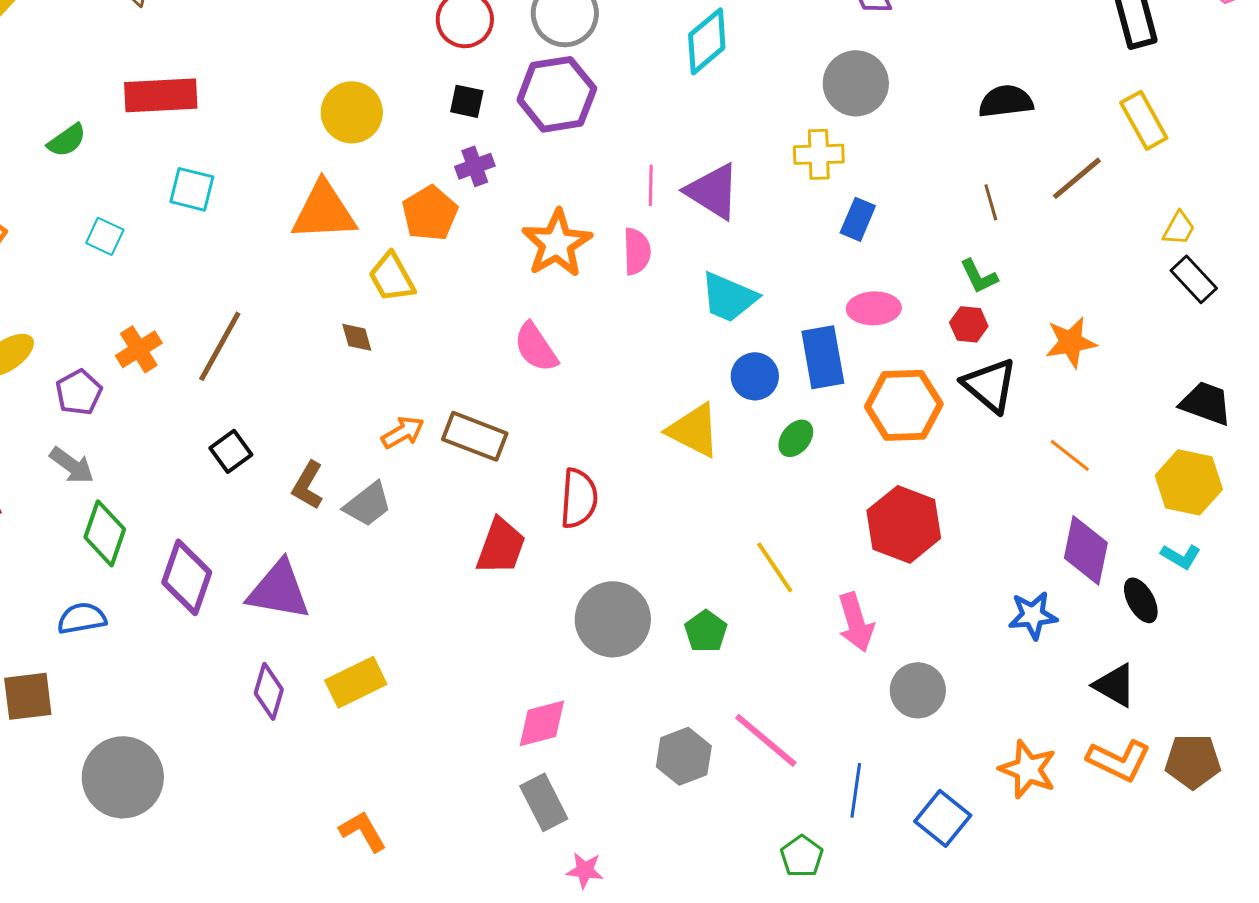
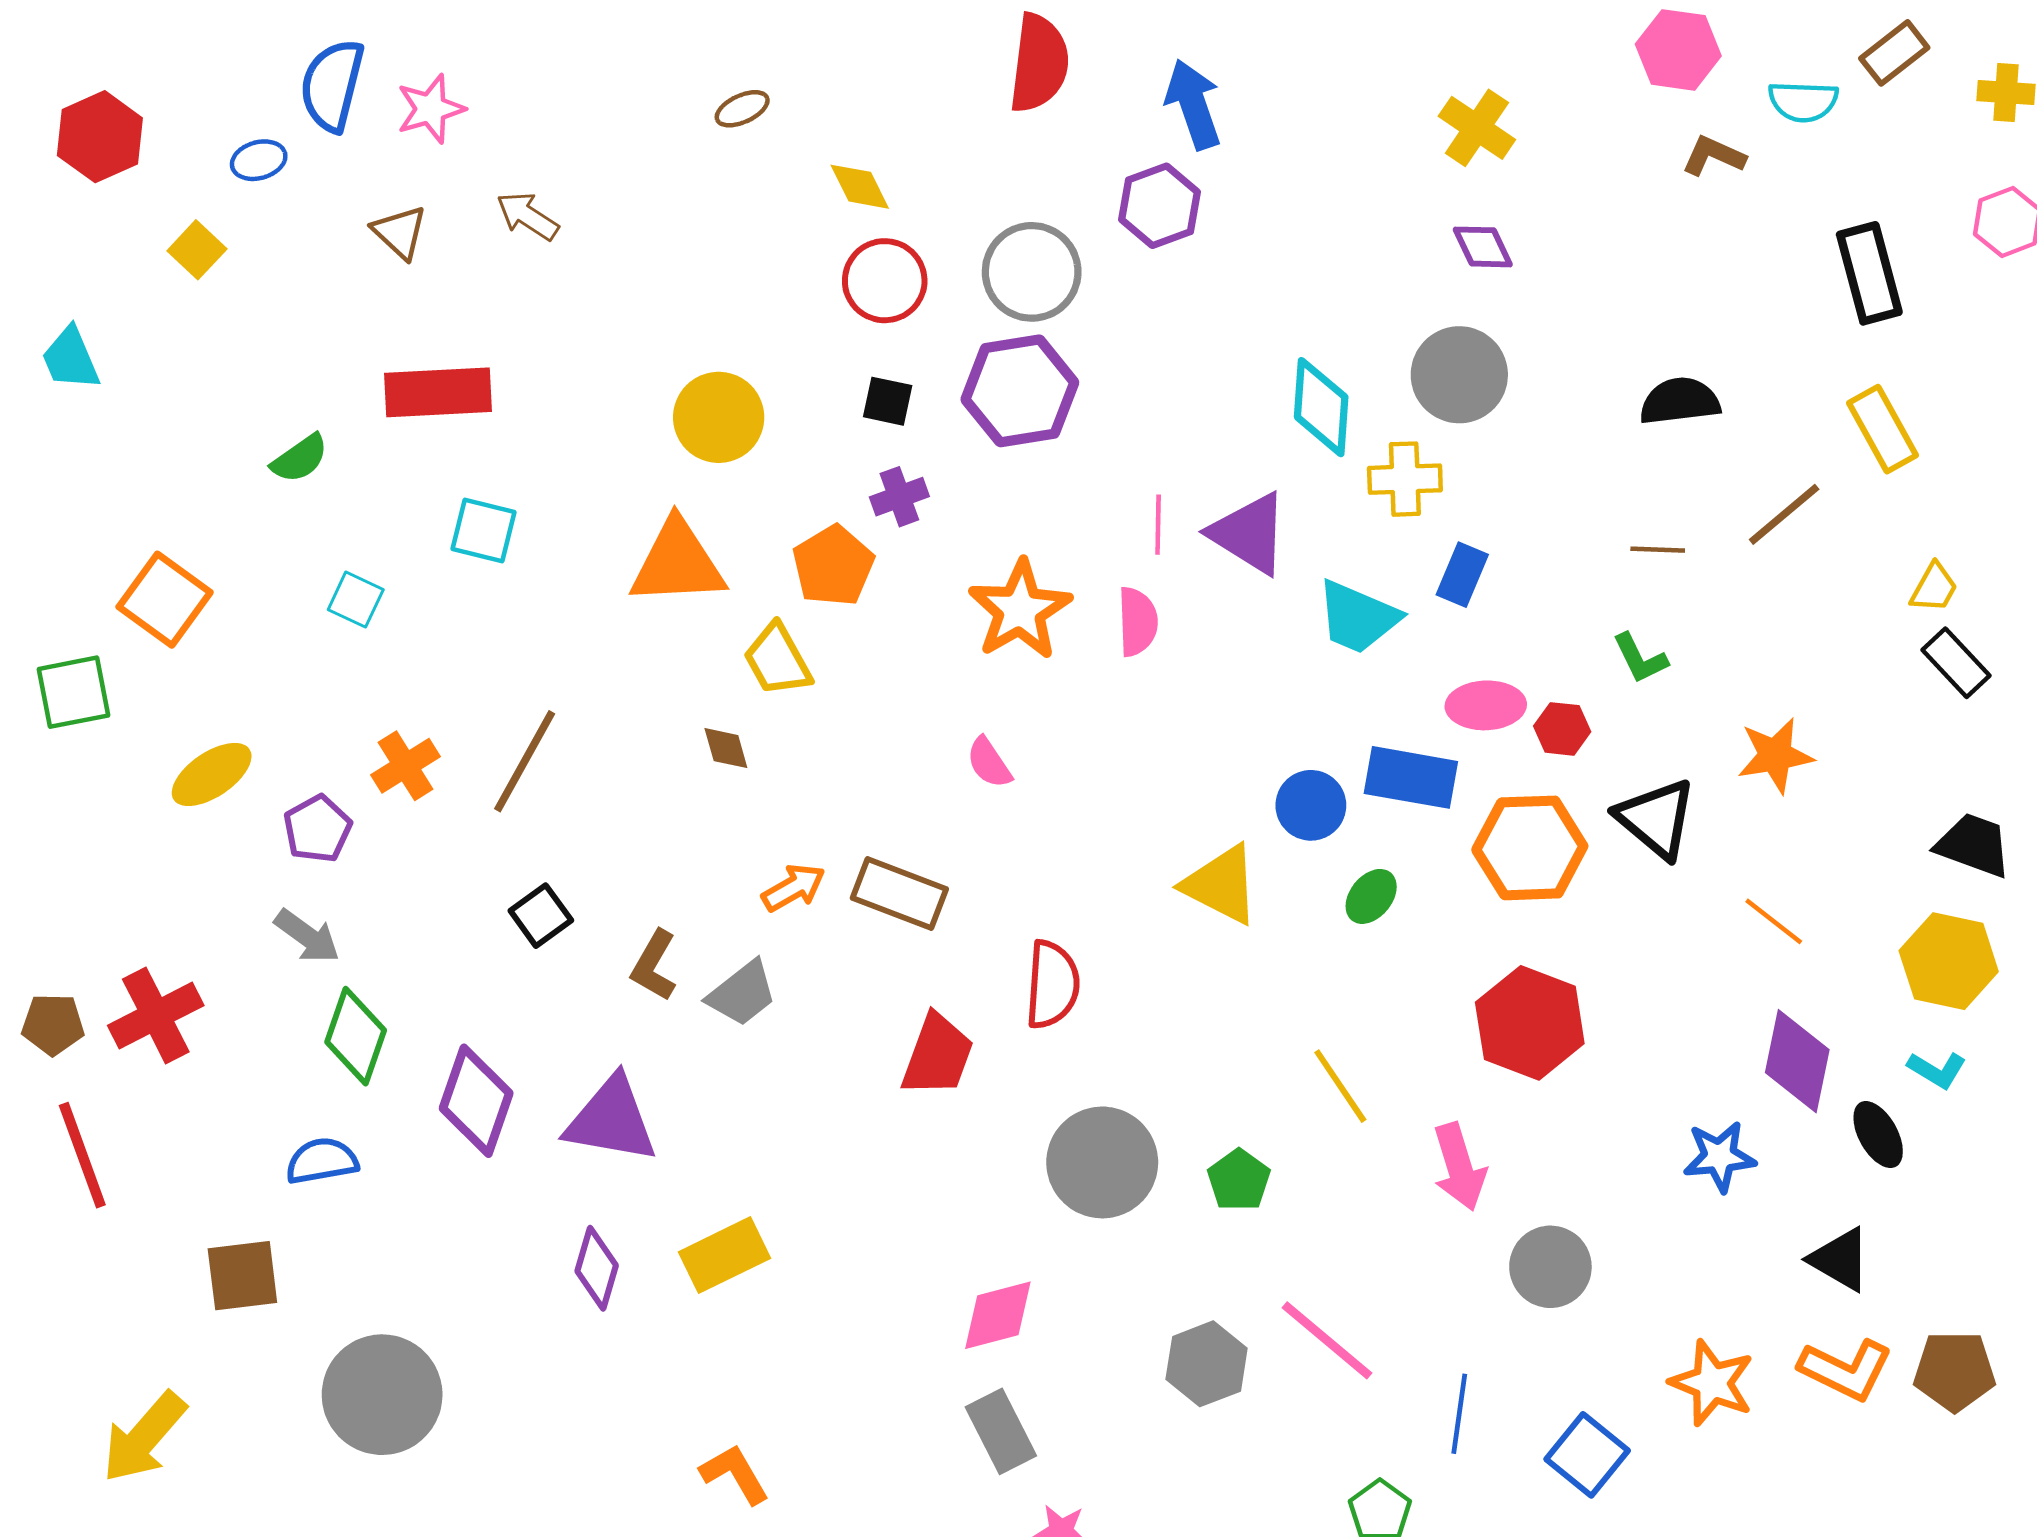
cyan diamond: (707, 41) -> (1321, 407), moved, turned -46
brown line: (991, 202) -> (1658, 550), turned -72
cyan trapezoid: (729, 297) -> (1358, 617), moved
red hexagon: (969, 324) -> (1562, 729), moved
pink semicircle: (536, 347) -> (989, 763), size x0.7
blue rectangle: (823, 357) -> (1411, 777), turned -70

